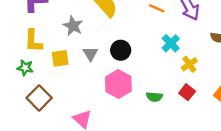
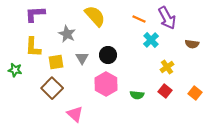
cyan cross: (171, 43) -> (151, 40), moved
green star: (25, 68) -> (15, 70), moved
brown square: (39, 98) -> (52, 88), moved

